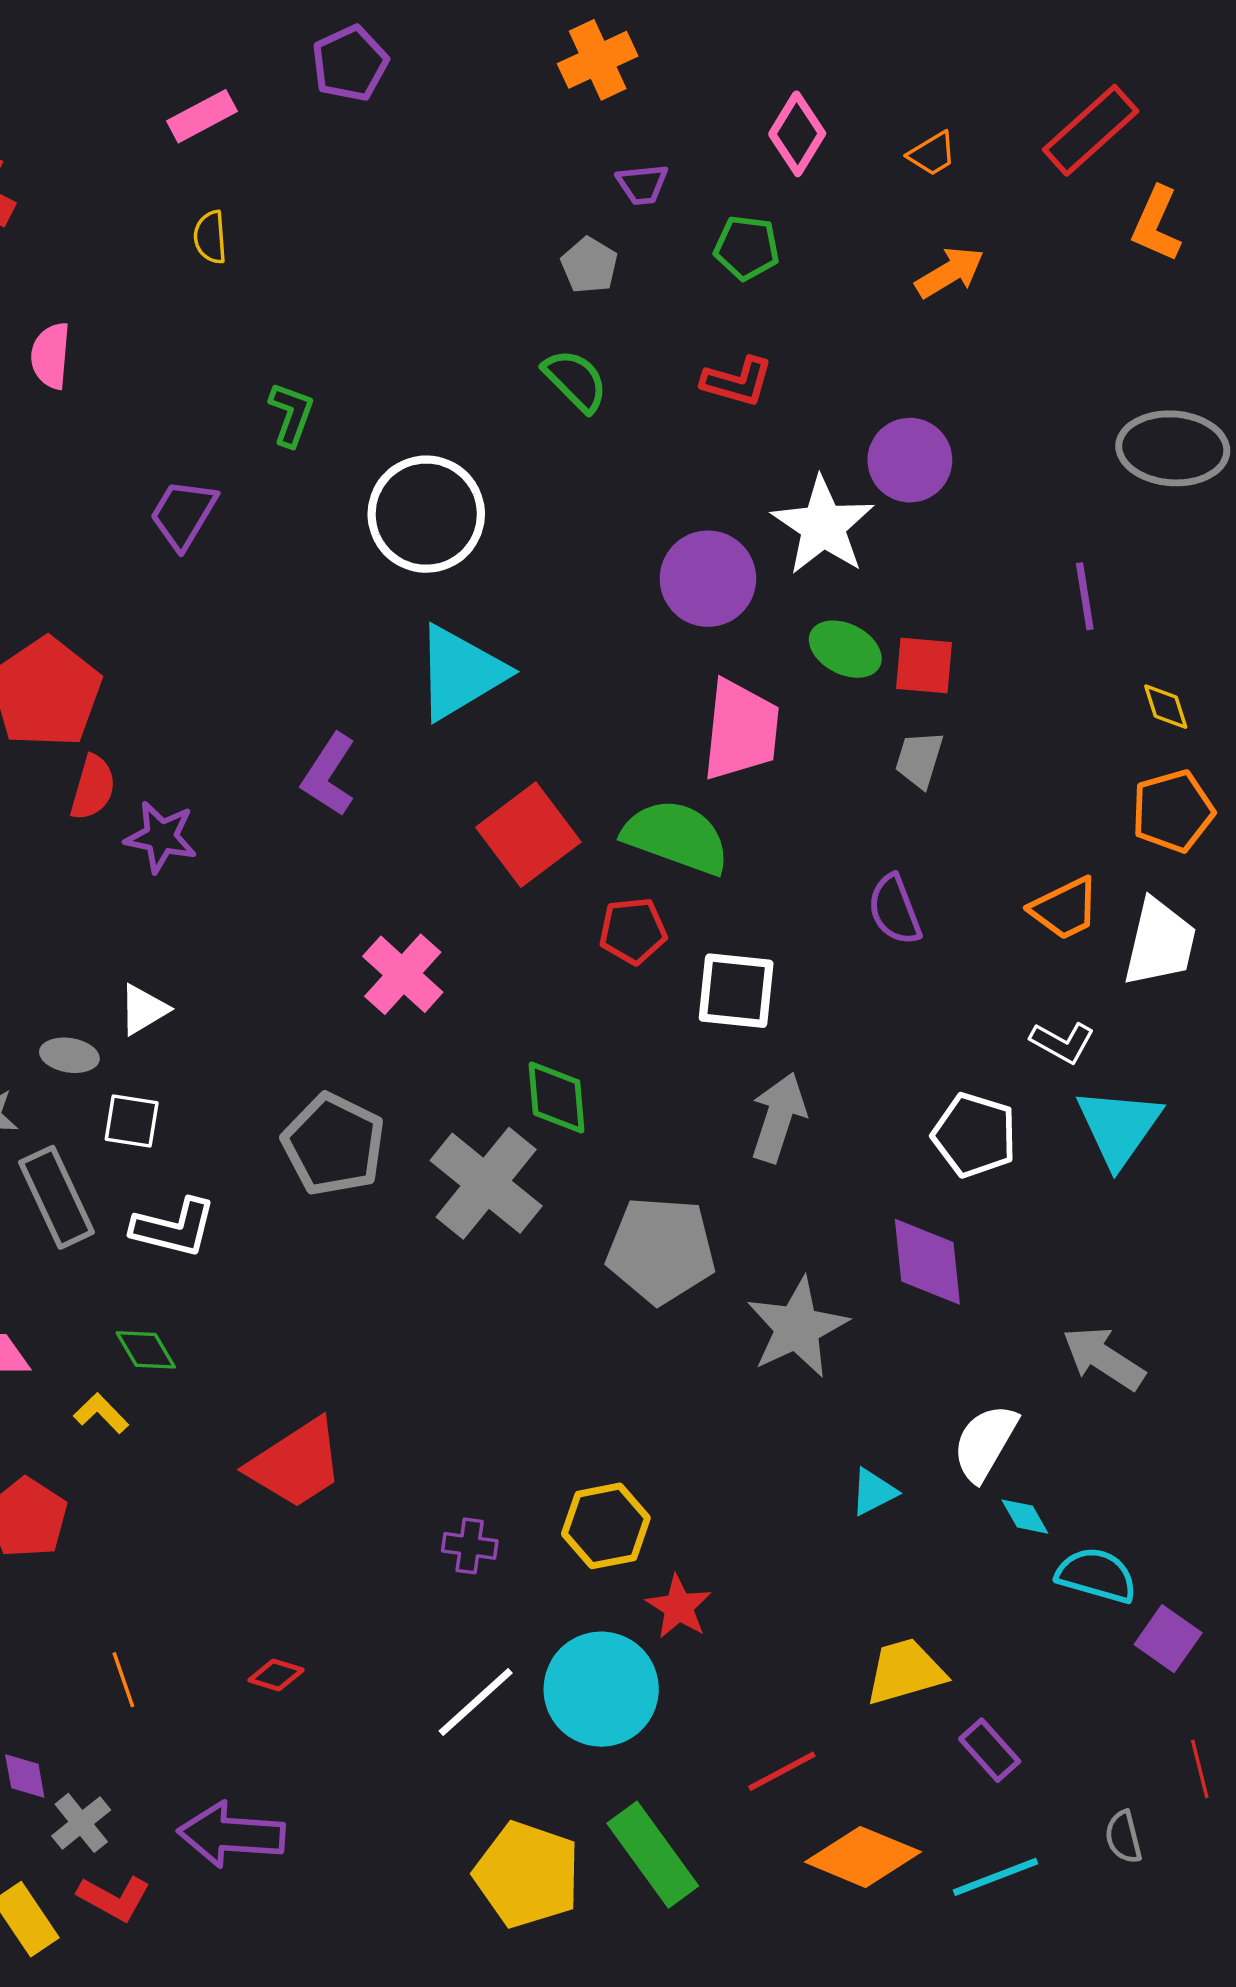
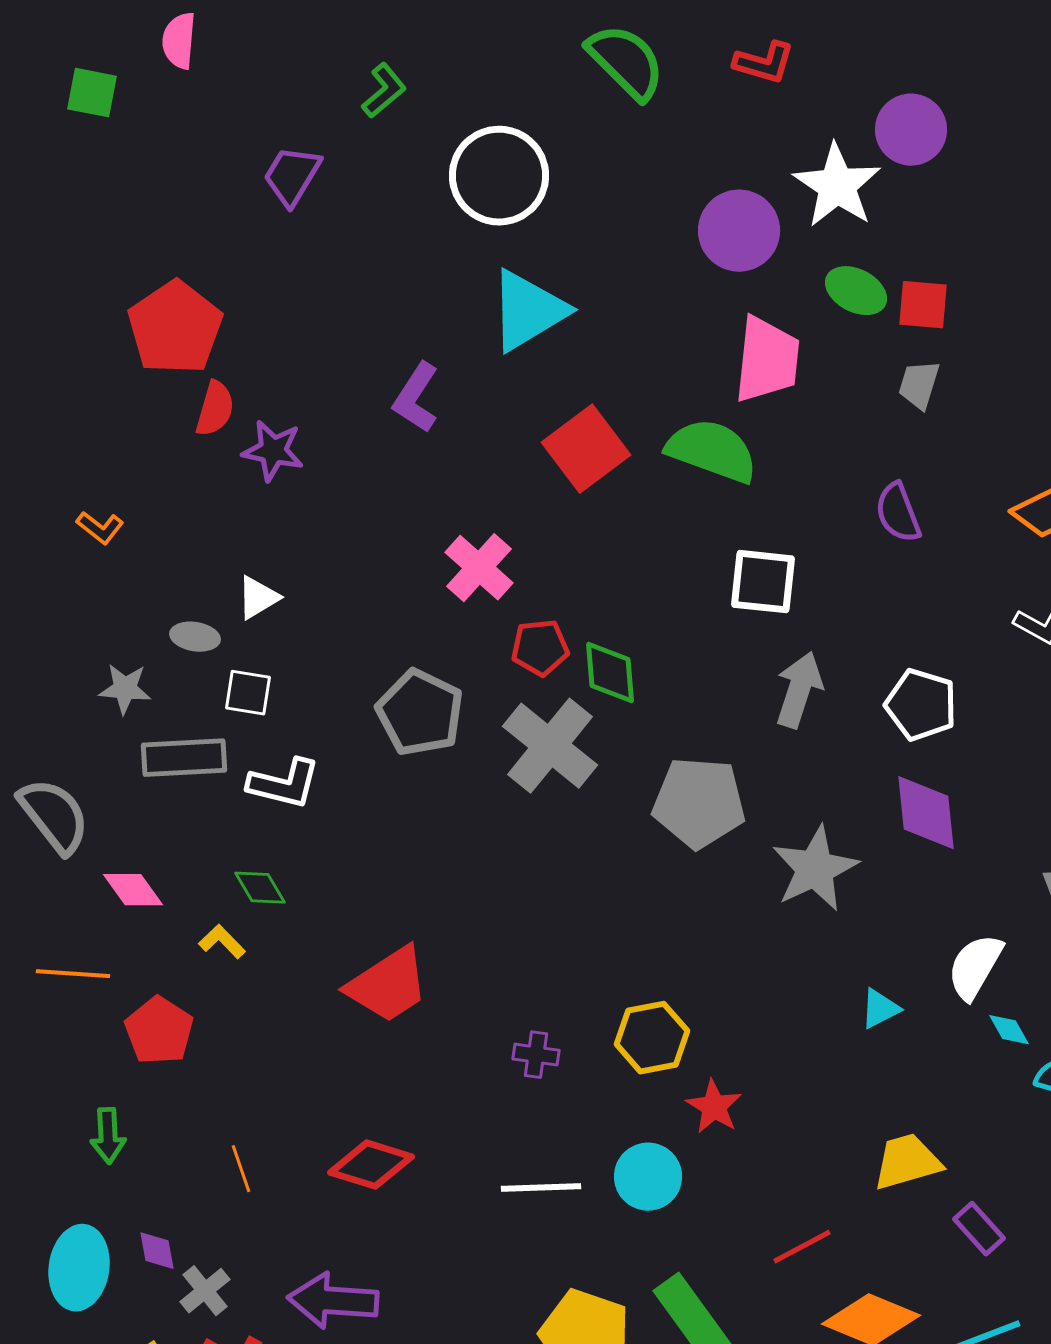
green semicircle: (575, 380) -> (626, 62), size x1.4
green L-shape: (291, 414) -> (384, 91), turned 30
red pentagon: (633, 931) -> (540, 648), moved
white pentagon: (974, 1135) -> (921, 705), moved
gray rectangle: (57, 1197) -> (184, 758), turned -68
red diamond: (276, 1675) -> (371, 1165), size x1.8
cyan circle: (601, 1689) -> (648, 1177), size x0.7
white line: (476, 1702) -> (541, 1188), turned 40

